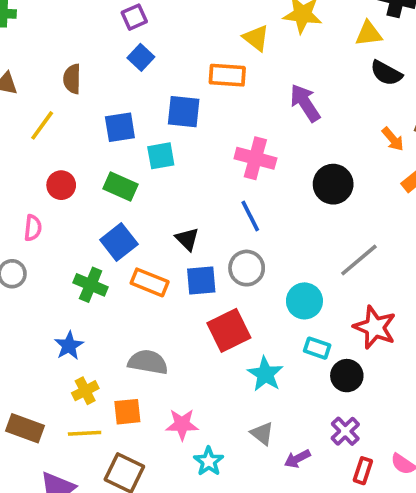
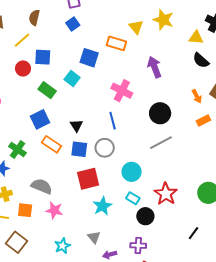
brown semicircle: (72, 79) -> (34, 18), moved
yellow line: (42, 125) -> (22, 40), moved
blue square: (120, 127) -> (43, 57), moved
cyan square: (161, 156) -> (72, 79), turned 35
red circle: (61, 185) -> (23, 68), moved
gray line: (359, 260) -> (161, 143), moved
green cross: (91, 285) -> (18, 150), moved
pink star: (182, 424) -> (54, 210), moved
purple cross: (345, 431) -> (138, 245), turned 35

